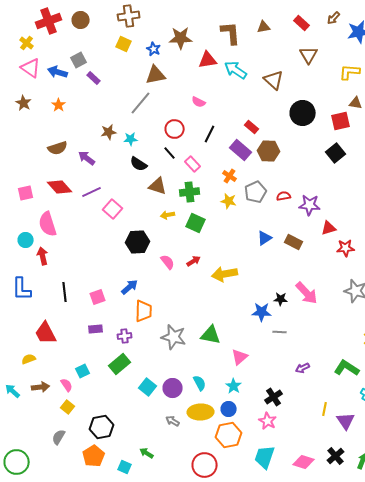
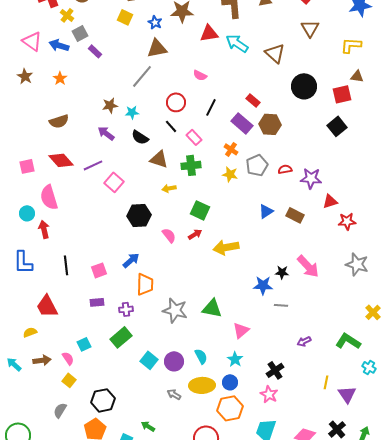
yellow cross: (27, 43) -> (67, 15), moved
purple arrow: (87, 158) -> (106, 133), moved
green square: (196, 223) -> (200, 210), moved

